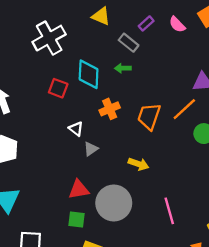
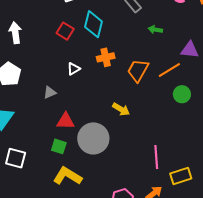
green arrow: (123, 68) -> (155, 30), moved
white triangle: (76, 129) -> (74, 69), turned 40
gray triangle: (91, 149) -> (50, 92), moved
pink line: (169, 211) -> (156, 157), moved

